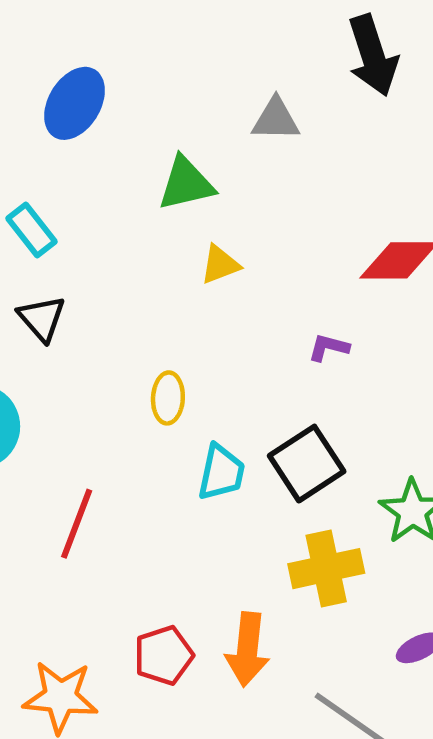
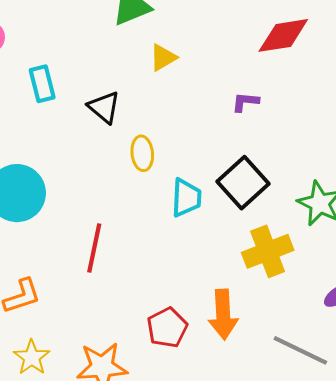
cyan rectangle: (31, 230) -> (42, 84), moved, turned 33
black triangle: (42, 318) -> (104, 107), moved

